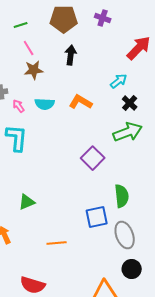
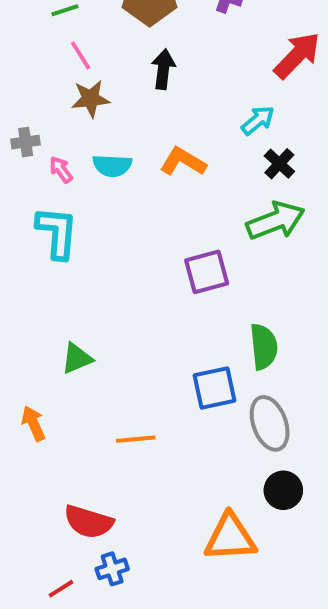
purple square: (93, 158) -> (207, 272), turned 30

